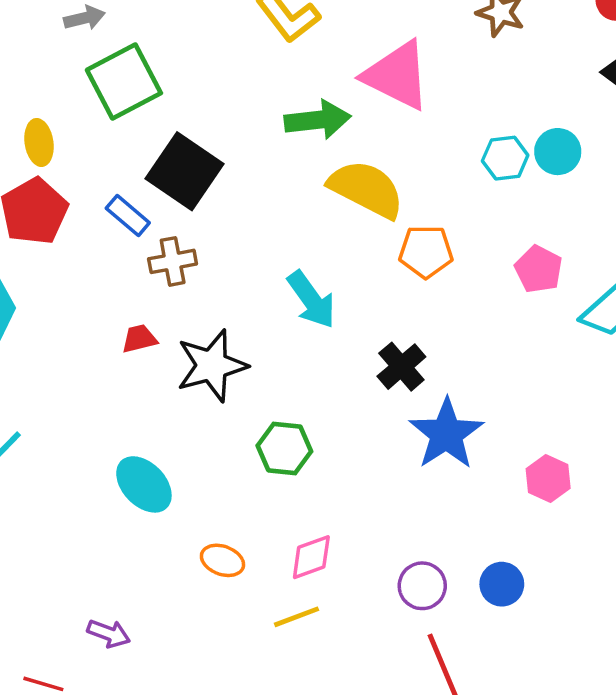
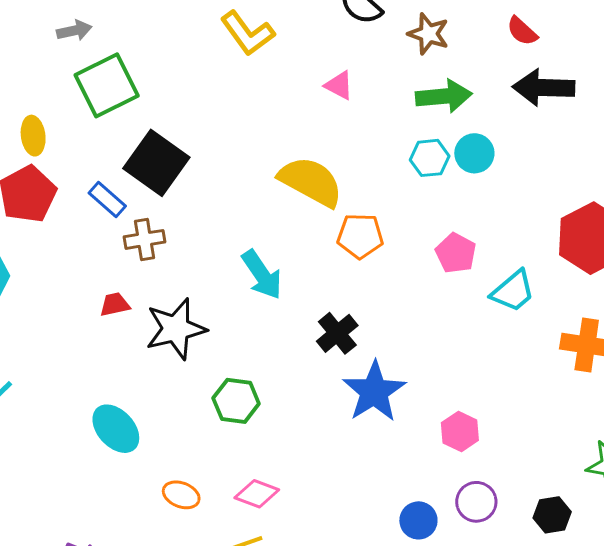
pink triangle: (397, 75) -> (339, 85), size x0.5
green arrow: (318, 120) -> (444, 96), moved
pink diamond: (311, 557) -> (257, 494), turned 39
purple circle: (422, 586) -> (476, 502), moved

